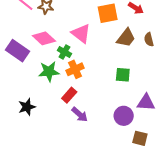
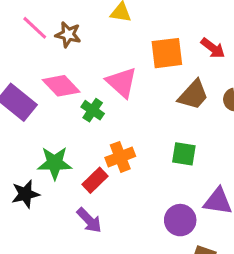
orange cross: (75, 69) -> (120, 157), moved
green star: (49, 72) -> (55, 163), moved
purple arrow: (80, 114) -> (89, 220), moved

